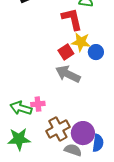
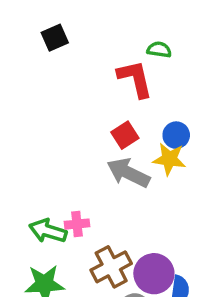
yellow star: (81, 42) -> (169, 159), moved

